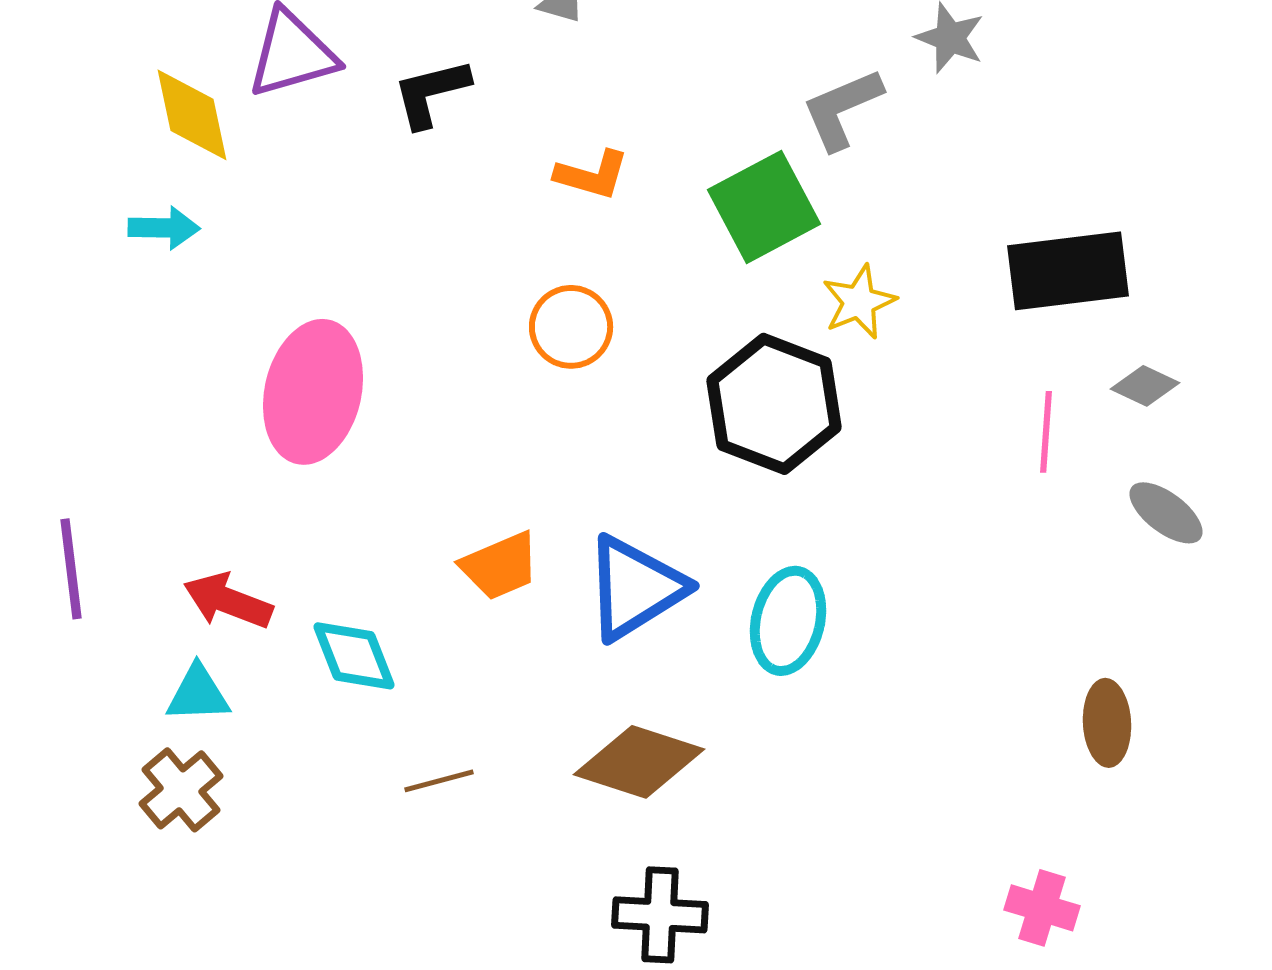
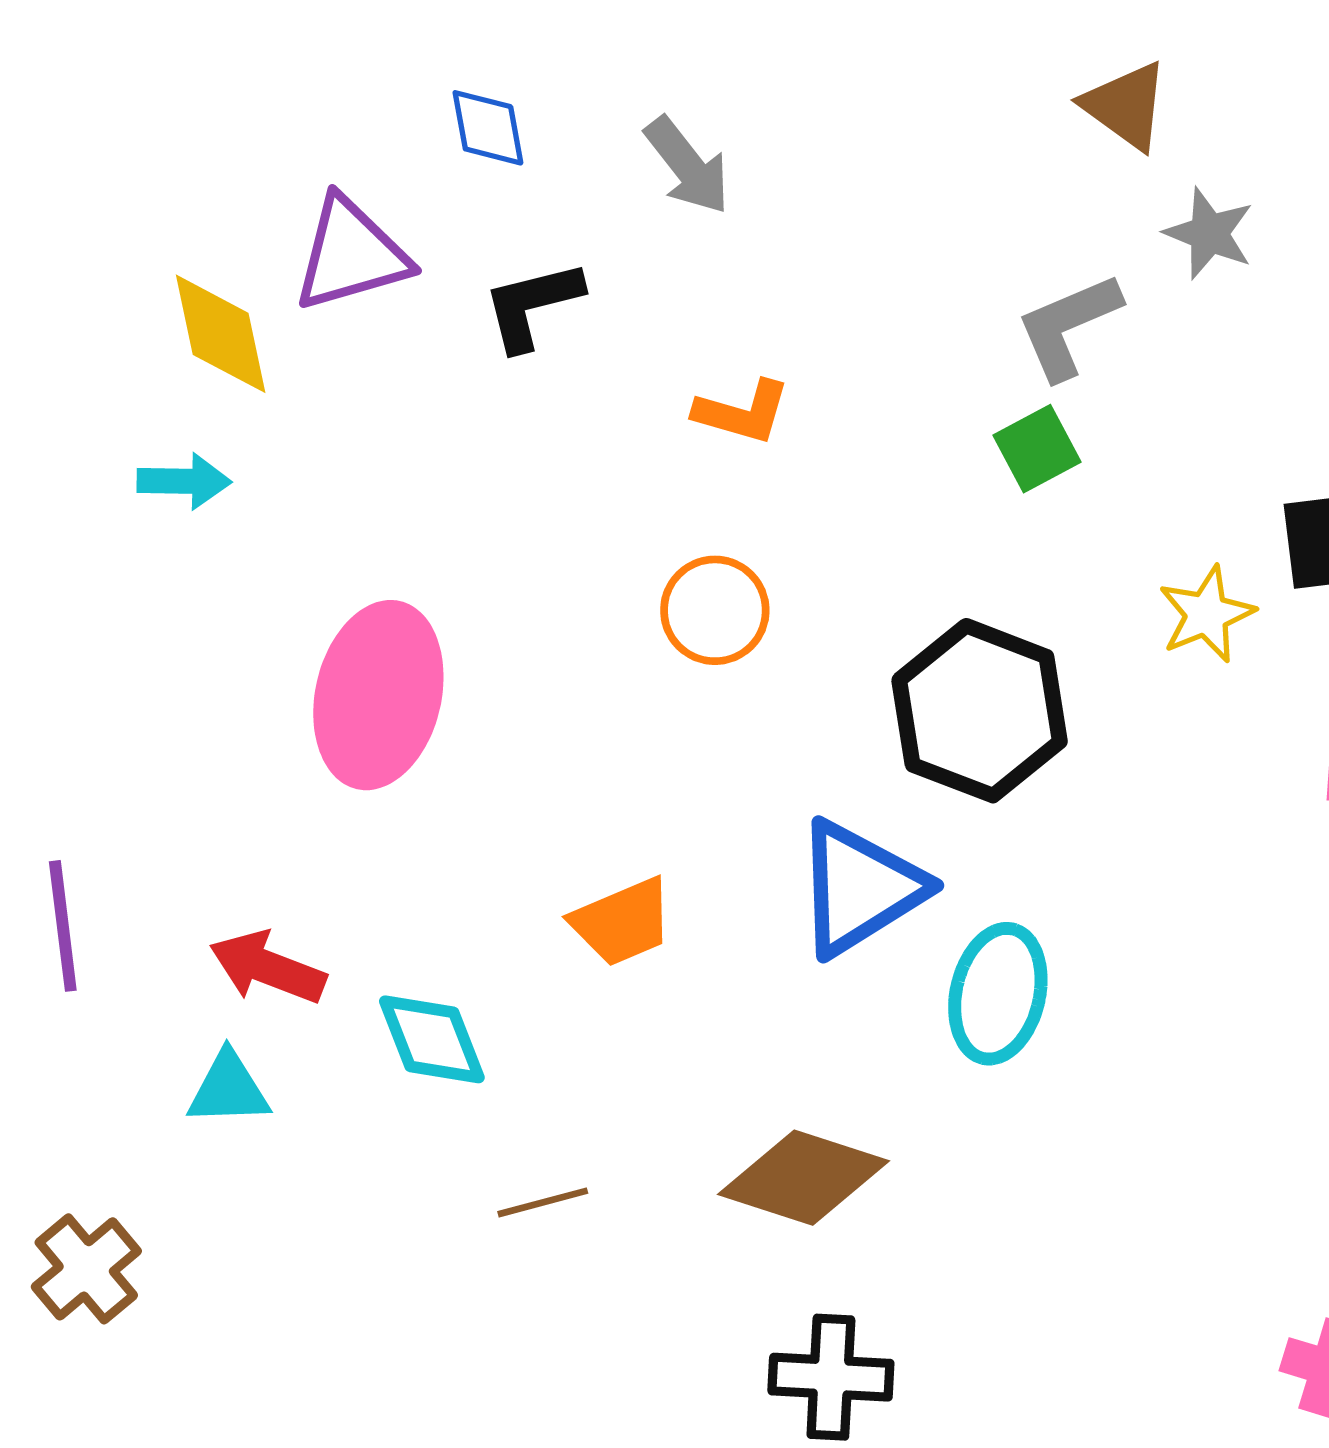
green square: (764, 207) -> (1037, 449), moved, size x0.6
yellow star: (859, 302) -> (1207, 614), moved
blue triangle: (635, 588) -> (860, 888), moved
brown cross: (181, 790) -> (86, 1269), moved

